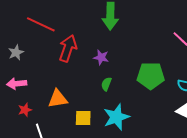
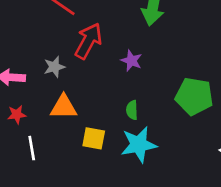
gray star: (16, 52) -> (54, 67), moved
green semicircle: (106, 84) -> (132, 110), moved, turned -32

